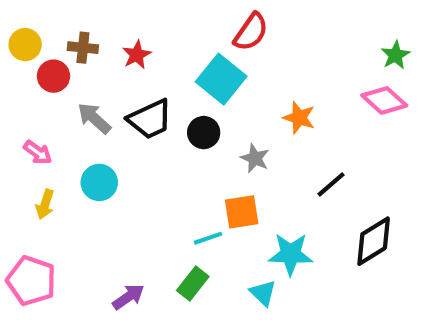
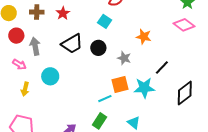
red circle: (53, 76) -> (16, 36), moved
cyan square: (221, 79) -> (105, 21), size x0.6
gray arrow: (94, 118) -> (35, 46), moved, turned 42
cyan star: (291, 254) -> (144, 88), moved

